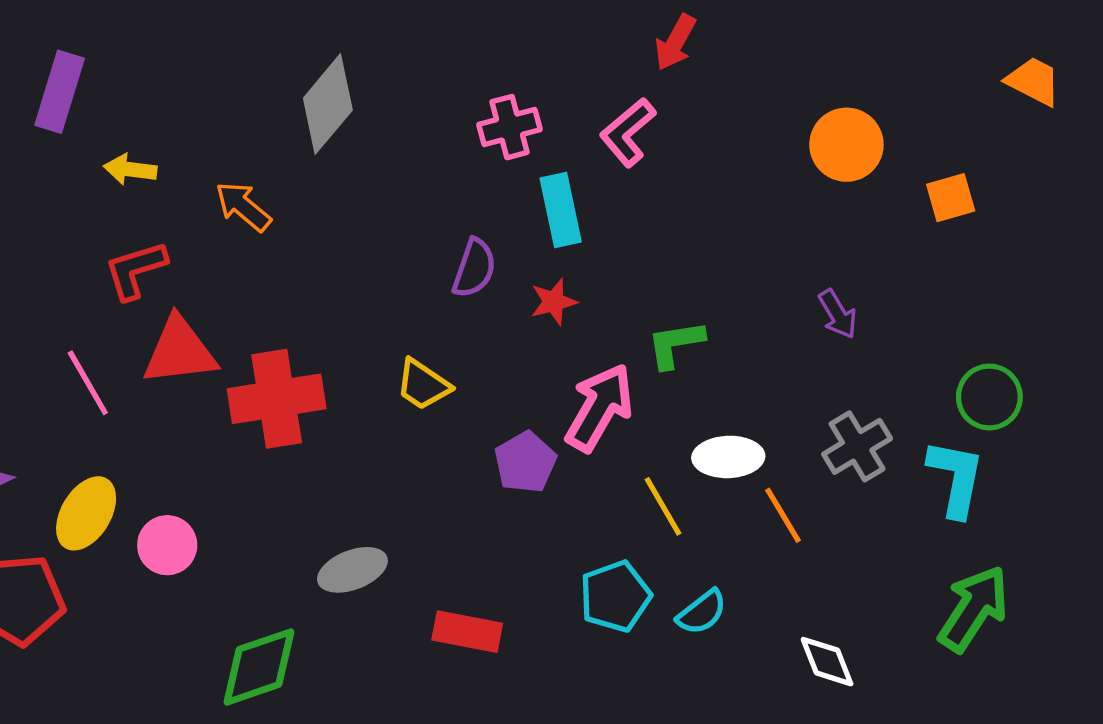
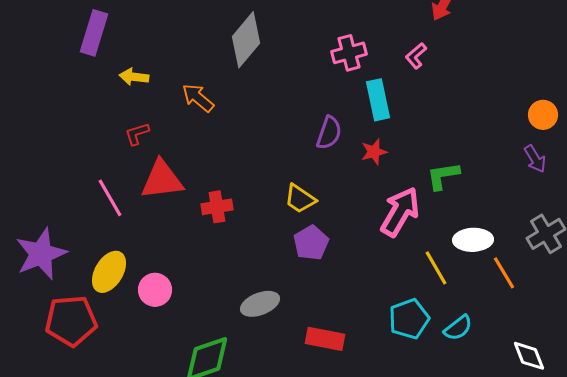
pink L-shape: (628, 132) -> (416, 56), size x0.7
orange circle: (846, 145) -> (543, 115), moved, size x0.7
red L-shape: (135, 270) -> (137, 134), size x0.7
red cross: (277, 399) -> (217, 207), size x0.6
purple pentagon: (525, 462) -> (311, 243), moved

